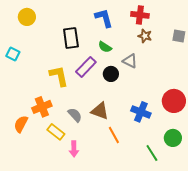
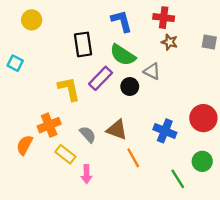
green semicircle: (105, 47) -> (123, 55), size x1.6

